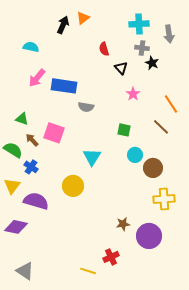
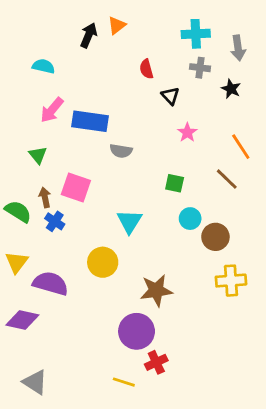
black star: (152, 63) -> (231, 89), moved
green triangle: (22, 119) -> (38, 155), moved, turned 32
brown arrow: (32, 140) -> (45, 197), turned 32
blue cross: (31, 167) -> (55, 221), moved
brown star: (123, 224) -> (156, 290), moved, size x1.6
purple circle: (149, 236) -> (137, 331), moved

